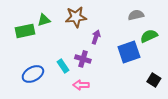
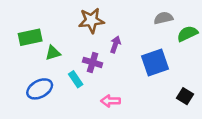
green triangle: (44, 20) -> (53, 53), moved
green semicircle: (149, 36) -> (187, 34), moved
purple cross: (83, 59) -> (93, 62), moved
pink arrow: (81, 85) -> (111, 101), moved

